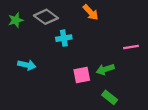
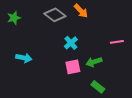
gray diamond: (46, 17) -> (55, 15), moved
cyan cross: (64, 38) -> (71, 43), moved, turned -32

